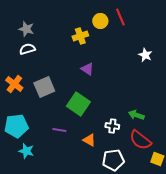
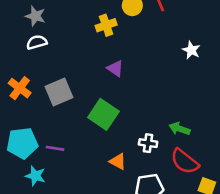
purple line: (59, 130) -> (55, 148), moved

